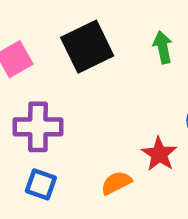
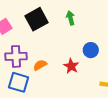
orange semicircle: (116, 183) -> (40, 65), moved
blue square: (41, 184) -> (19, 82), size x1.5

